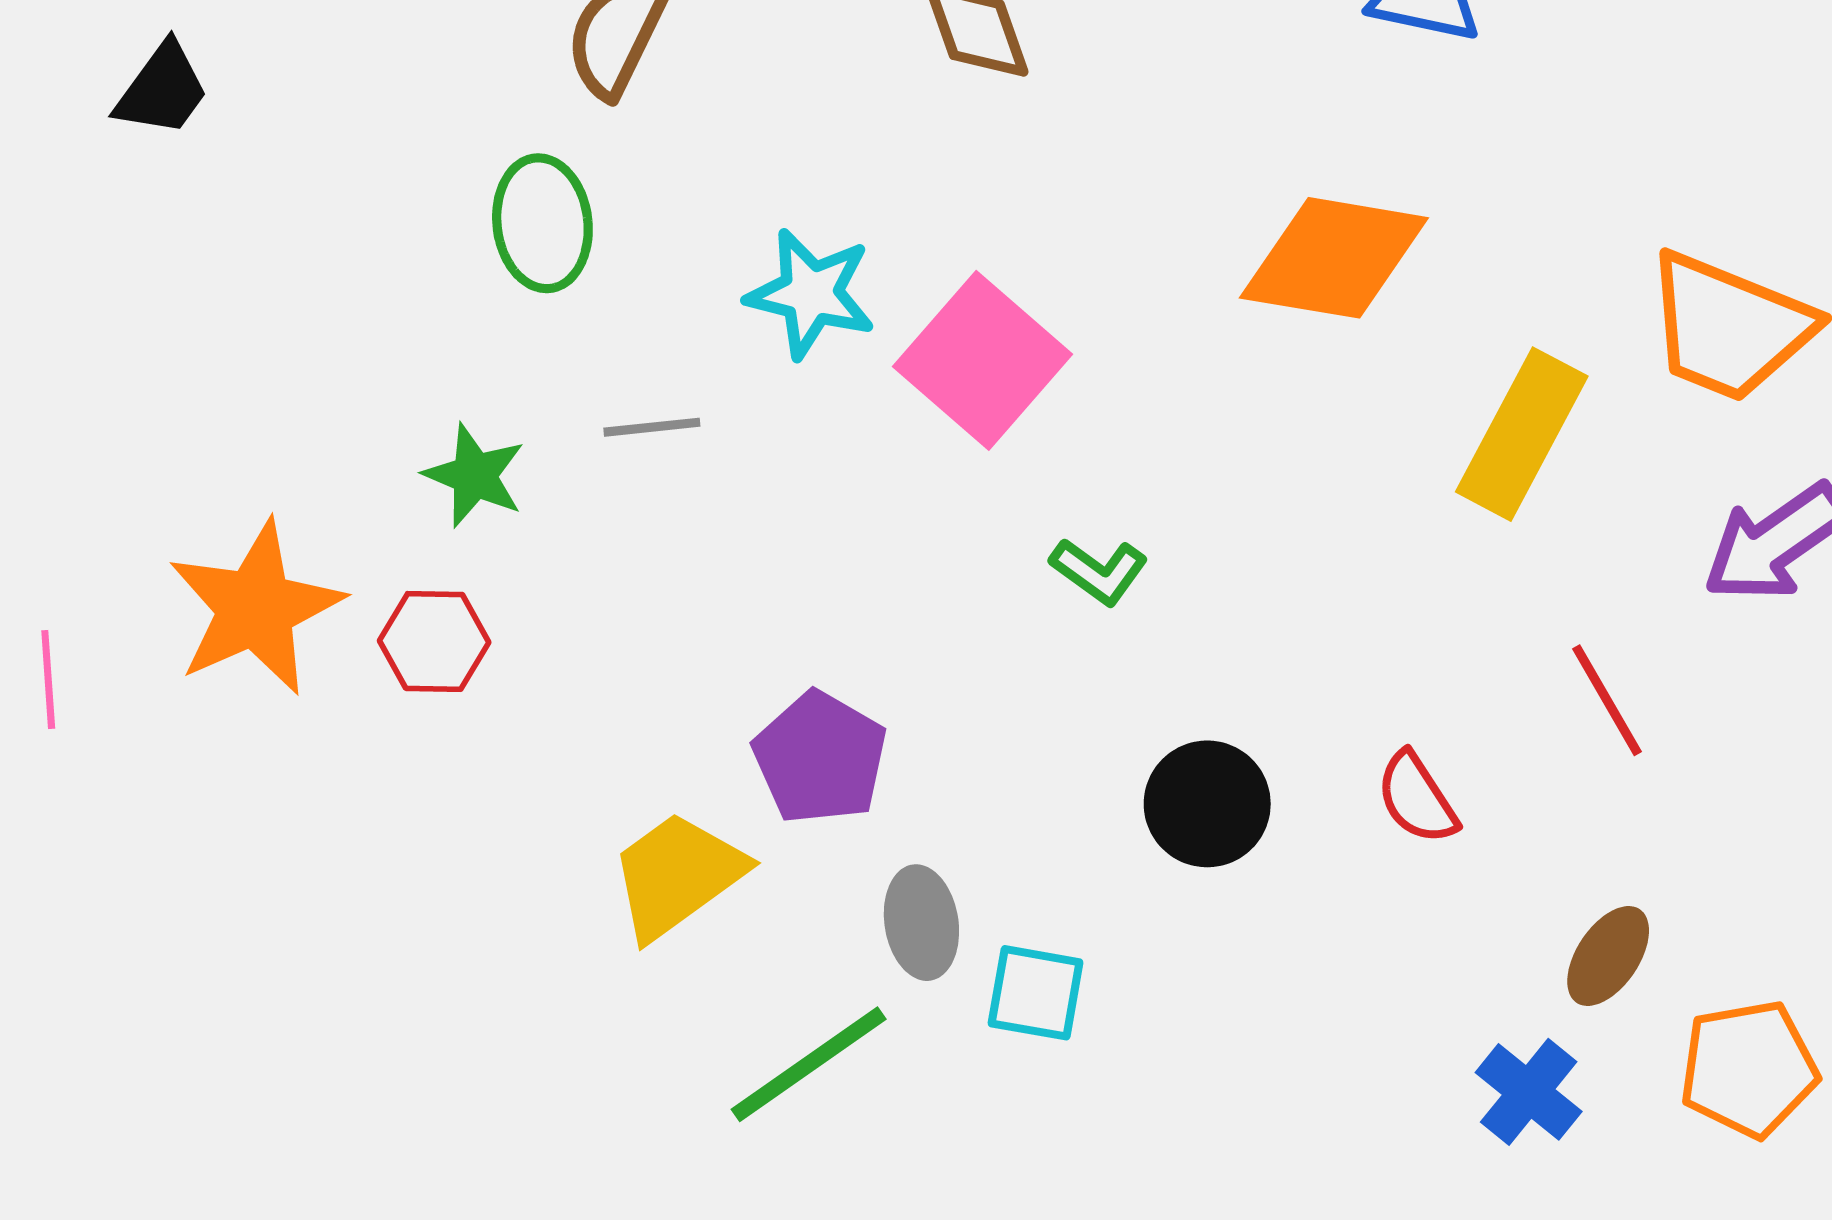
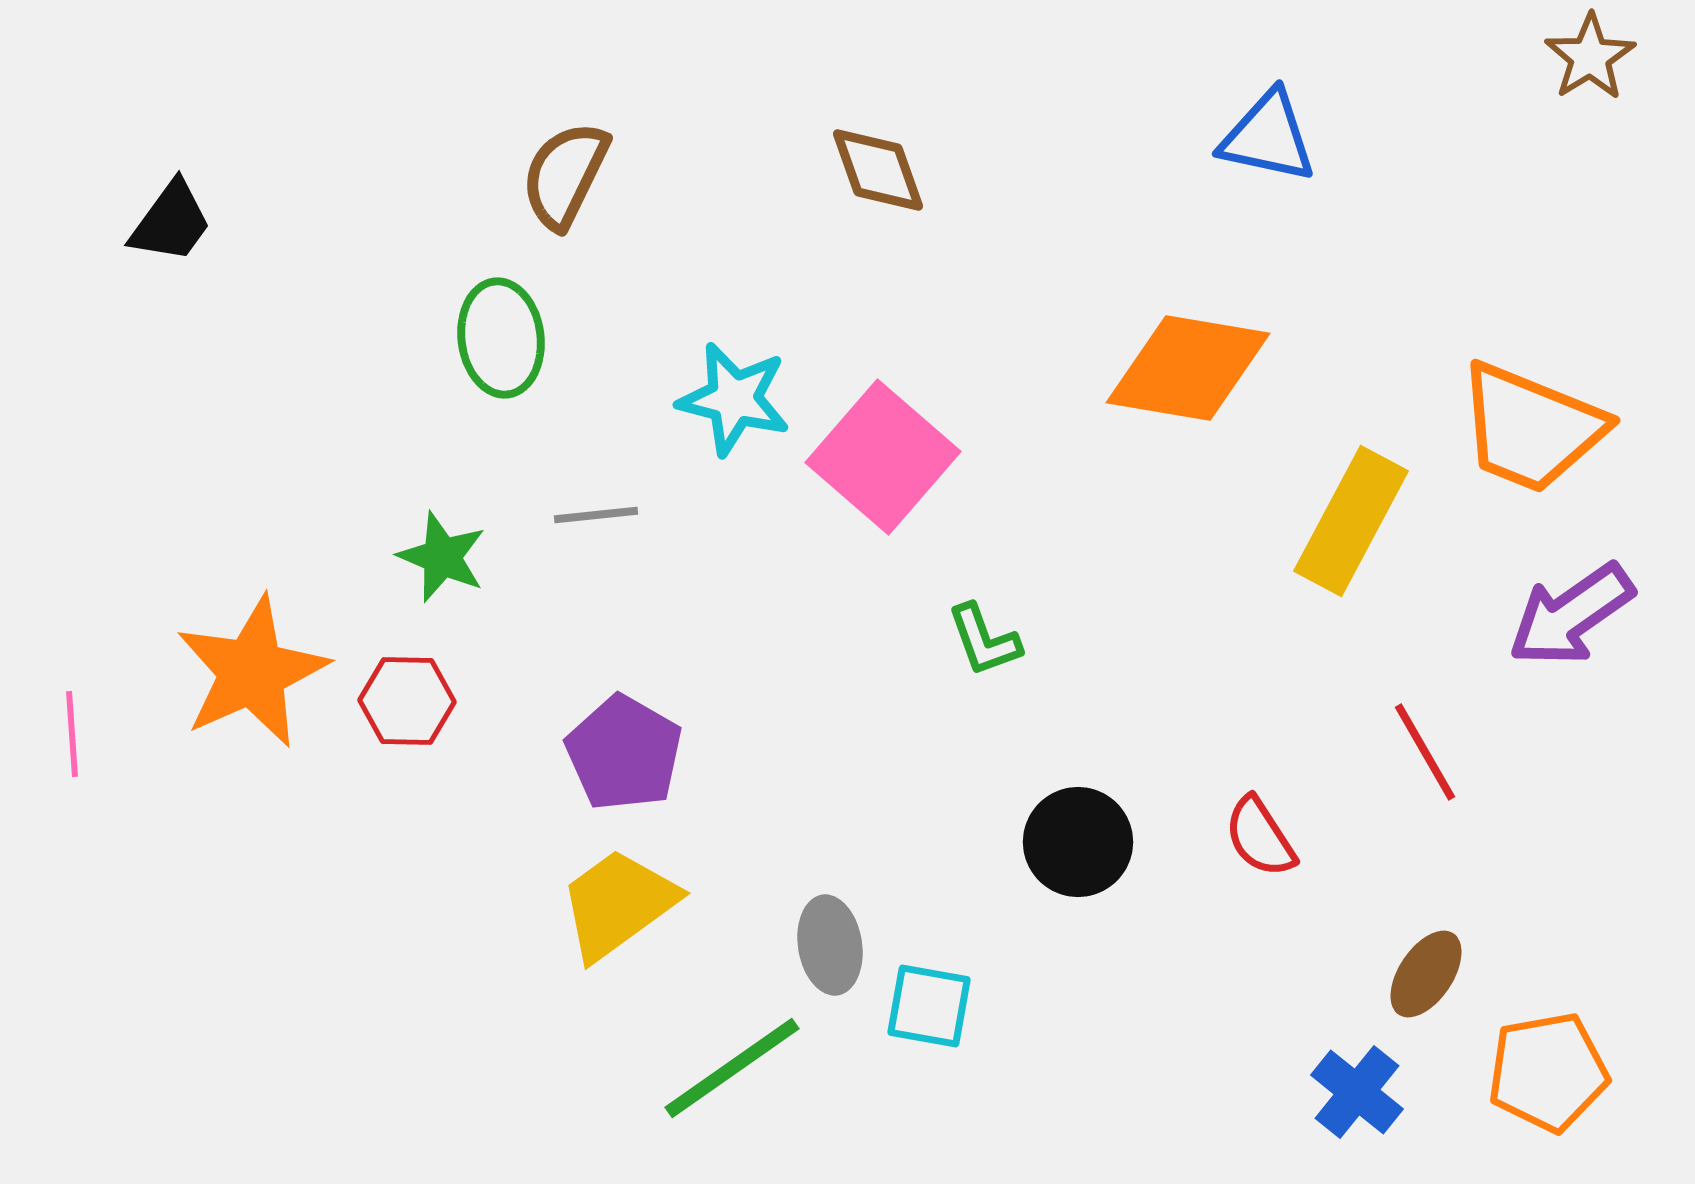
green L-shape: (1099, 571) -> (984, 640), turned 34
purple pentagon: (820, 758) -> (624, 753), moved

